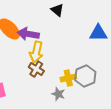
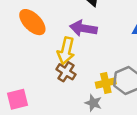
purple arrow: (28, 34) -> (83, 28), moved

